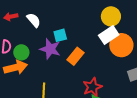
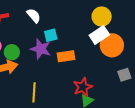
white semicircle: (34, 20) -> (34, 16), moved
orange rectangle: (76, 56) -> (66, 56), turned 42

